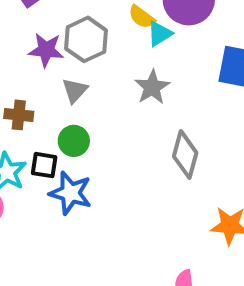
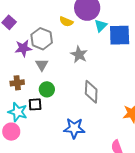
cyan triangle: (160, 34) -> (101, 26), moved
gray diamond: (185, 155) -> (91, 92), moved
blue star: (71, 193) -> (74, 128), moved

